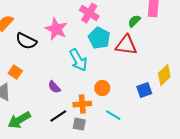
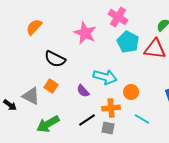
black semicircle: (26, 41) -> (55, 59), moved
cyan arrow: (78, 60) -> (105, 77), moved, turned -45
orange square: (15, 72) -> (51, 86), moved

